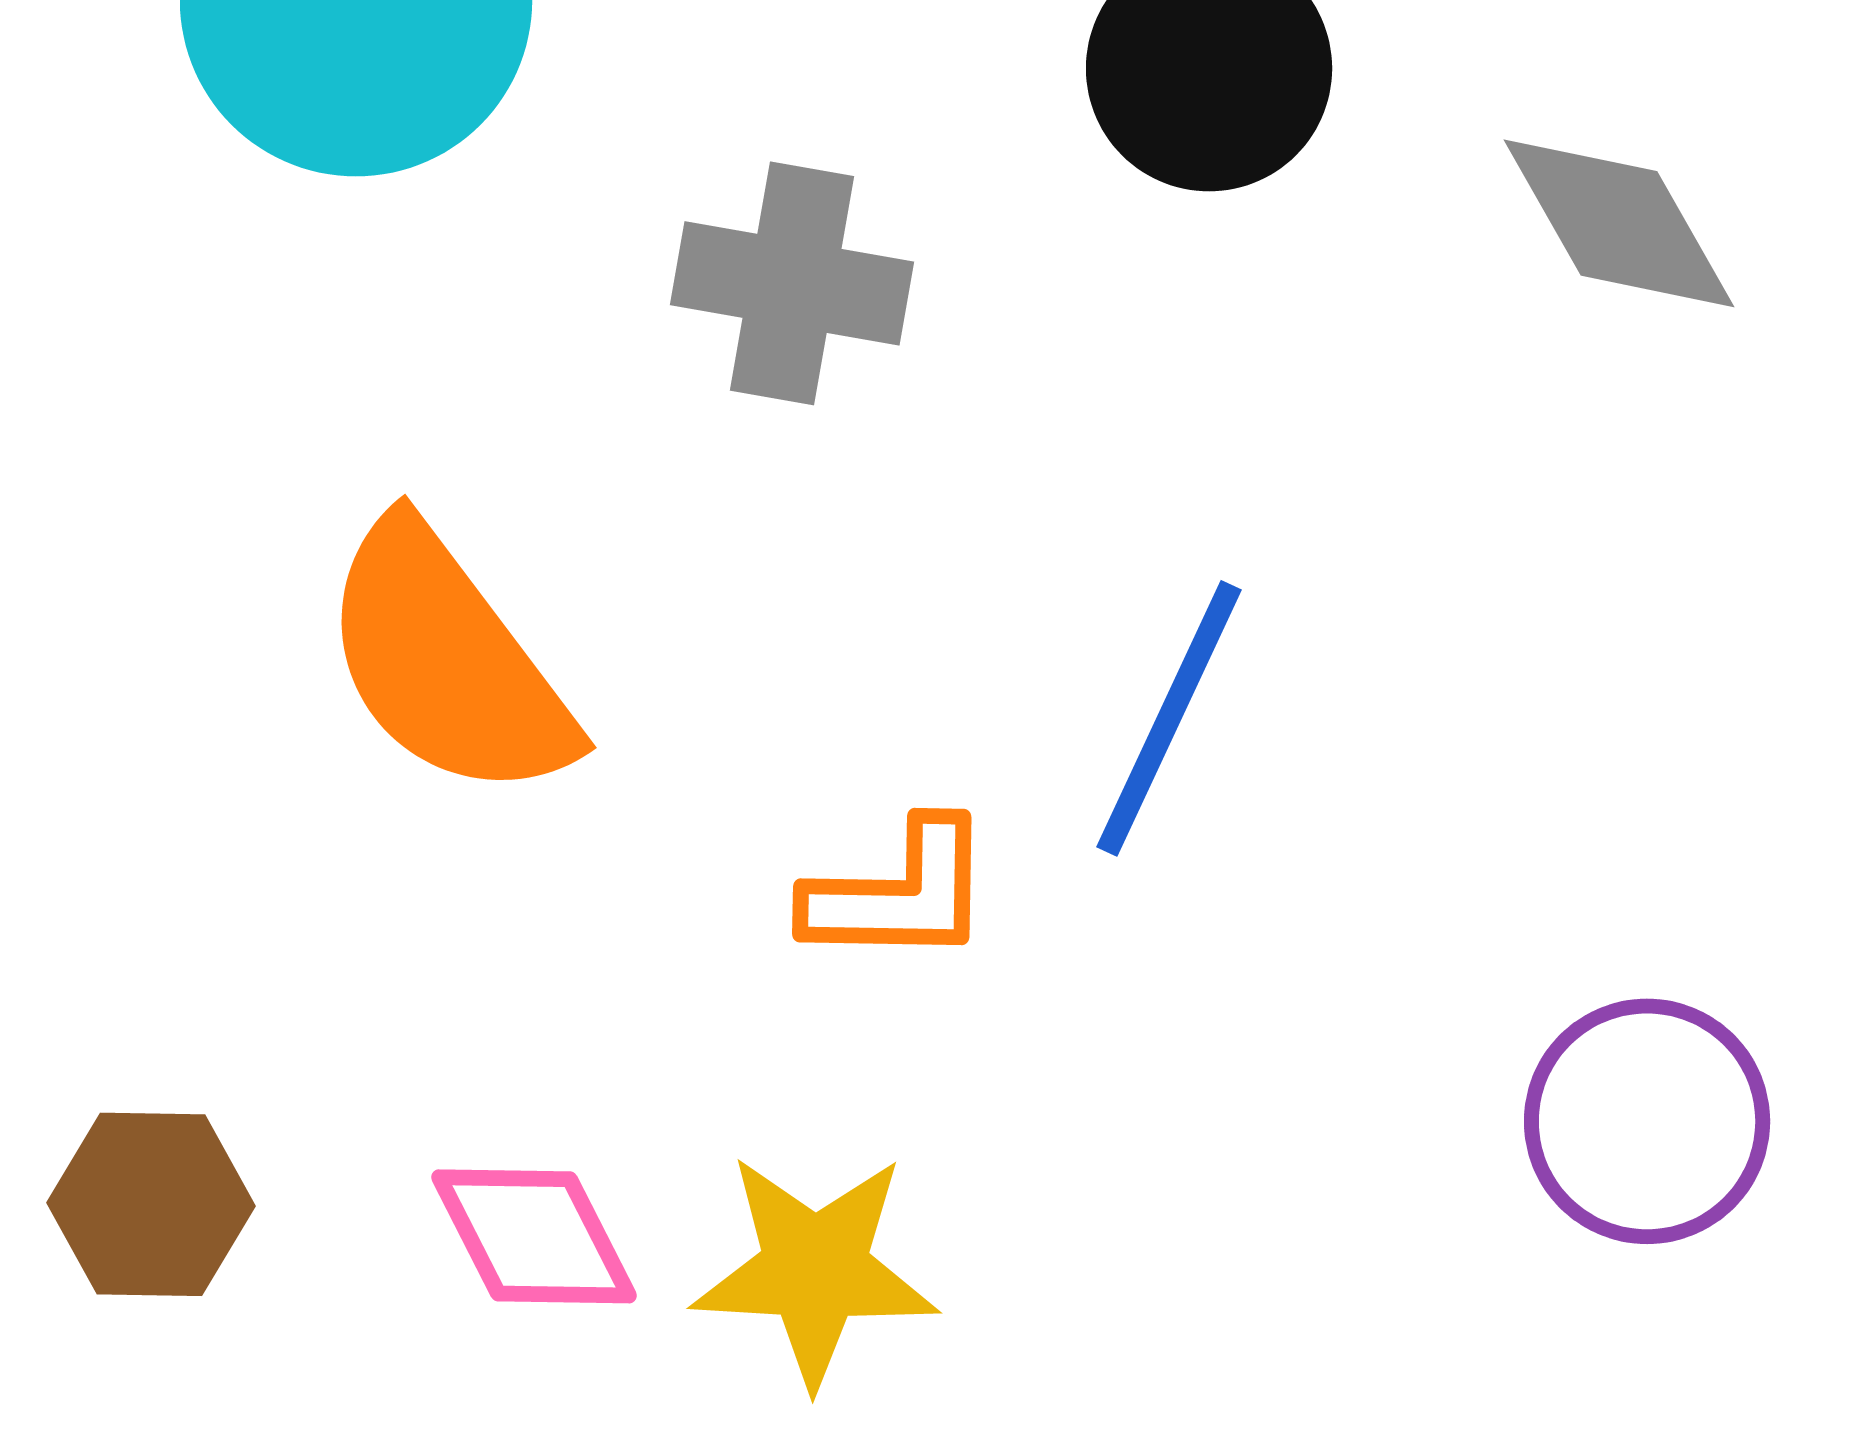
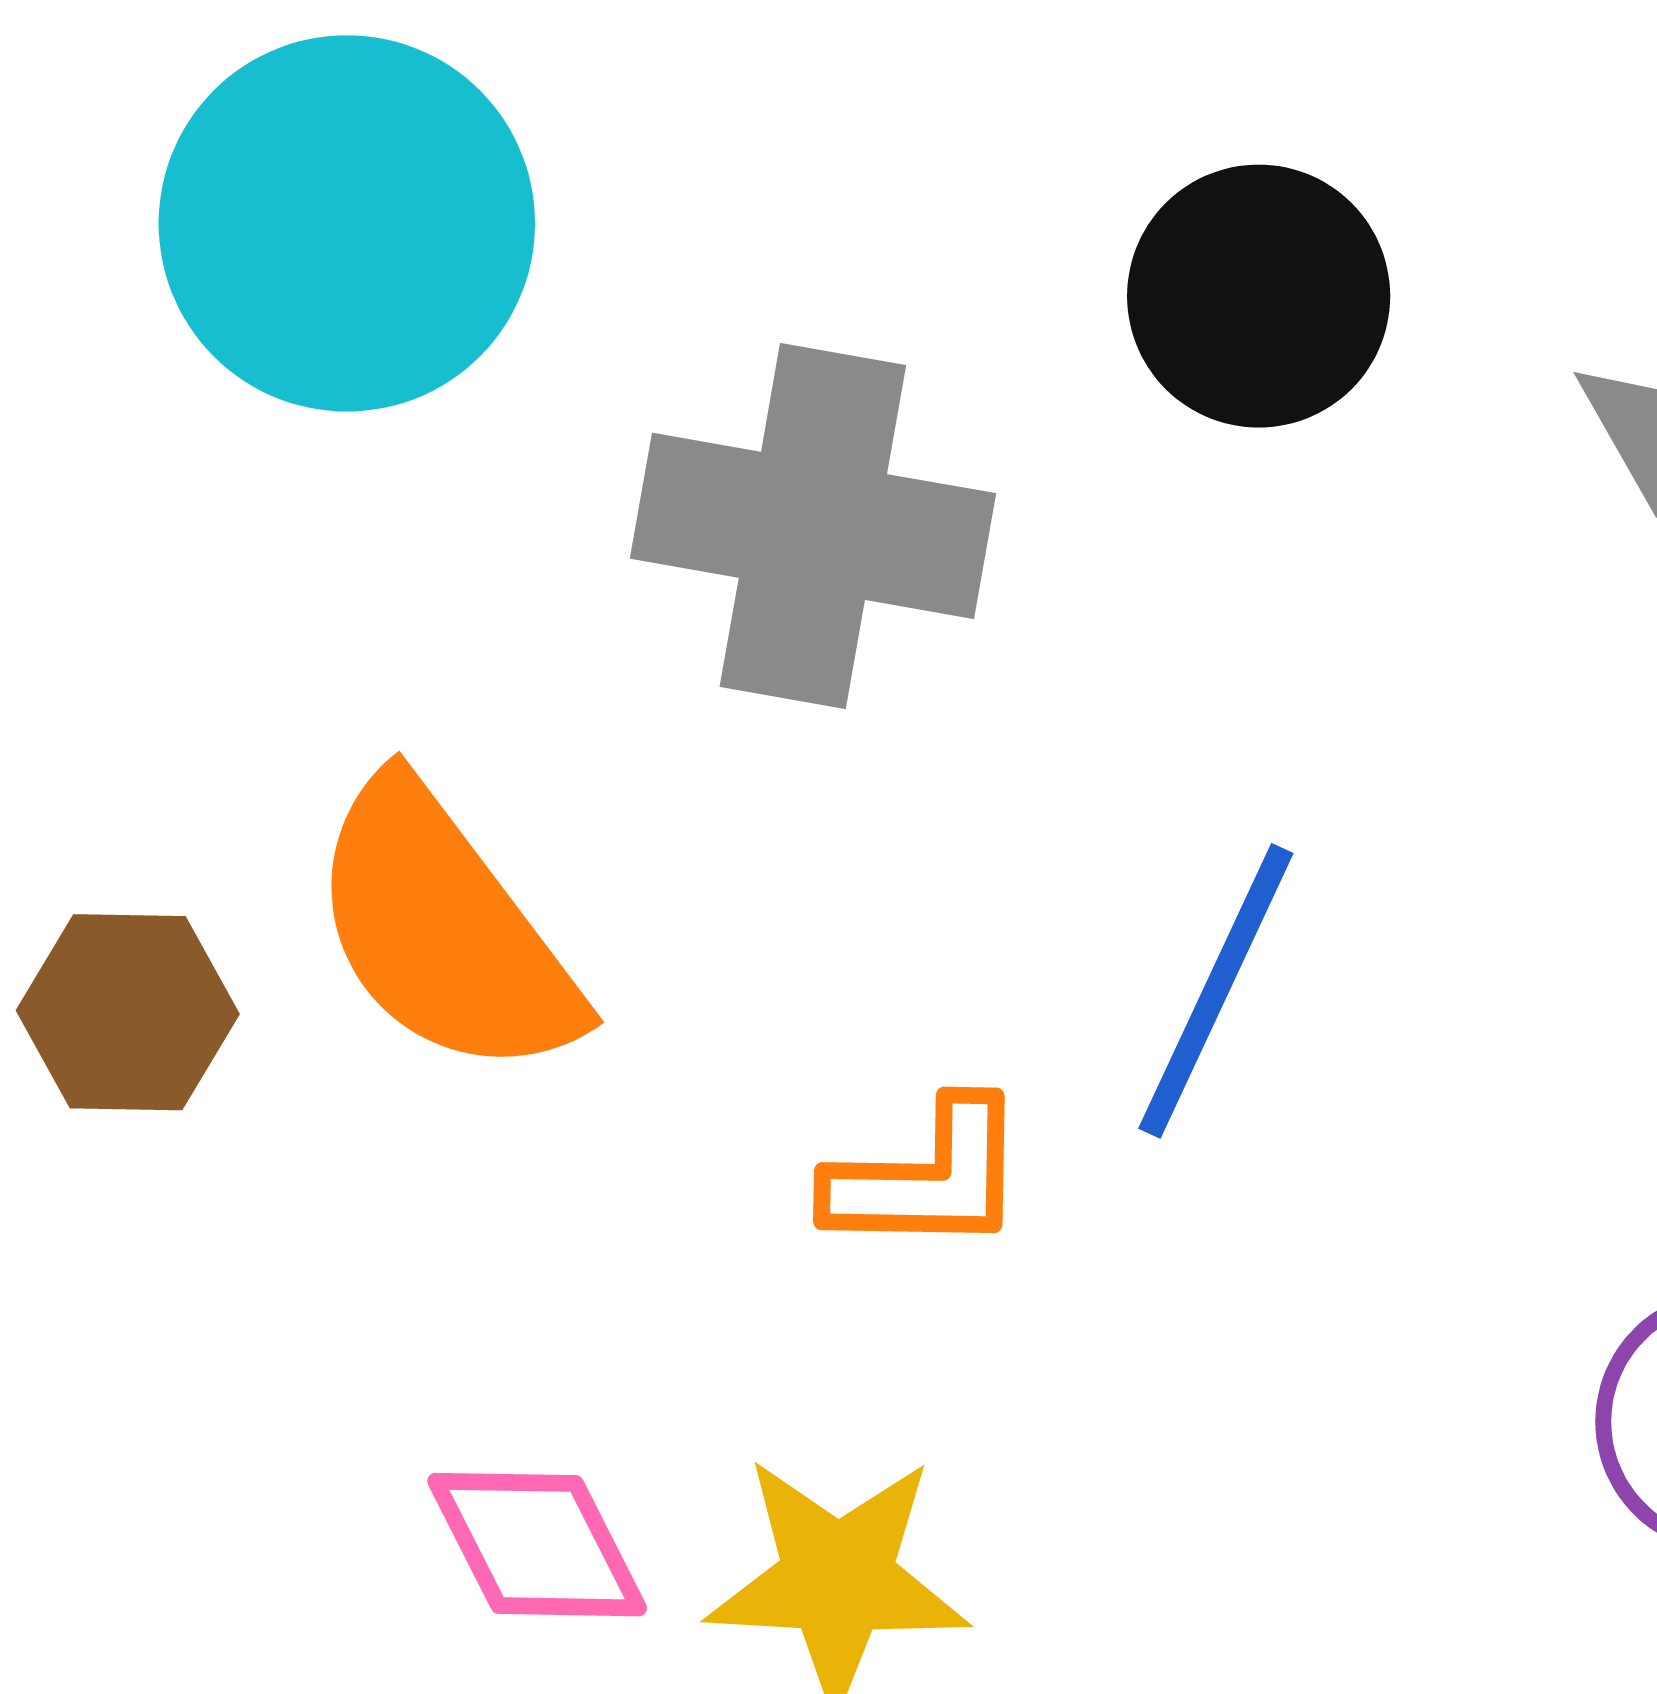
gray cross: (792, 283) -> (813, 526), size x1.4
brown hexagon: (151, 1204) -> (128, 1012), moved

